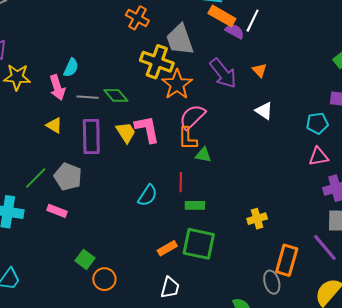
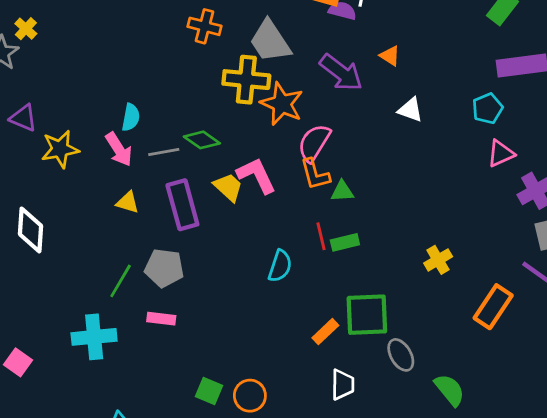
green rectangle: (195, 205) -> (345, 242), moved
green square: (85, 259) -> (209, 391), moved
orange rectangle: (287, 260) -> (493, 307), turned 32
gray ellipse: (272, 282) -> (401, 355), moved

